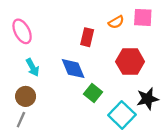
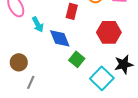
cyan arrow: (33, 67) -> (38, 24), moved
gray line: (21, 120) -> (31, 82), moved

